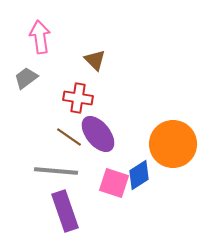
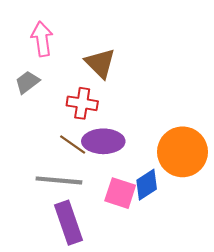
brown triangle: (95, 60) -> (100, 63), size x1.4
purple ellipse: (98, 134) -> (103, 141), turned -51

